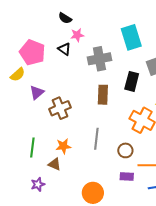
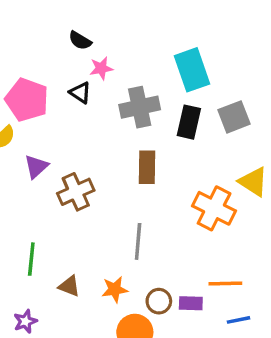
black rectangle: (132, 81) -> (189, 122), moved
orange star: (63, 146) -> (115, 289), moved
brown circle: (125, 150) -> (159, 301), moved
purple star: (38, 184) -> (25, 321), moved

